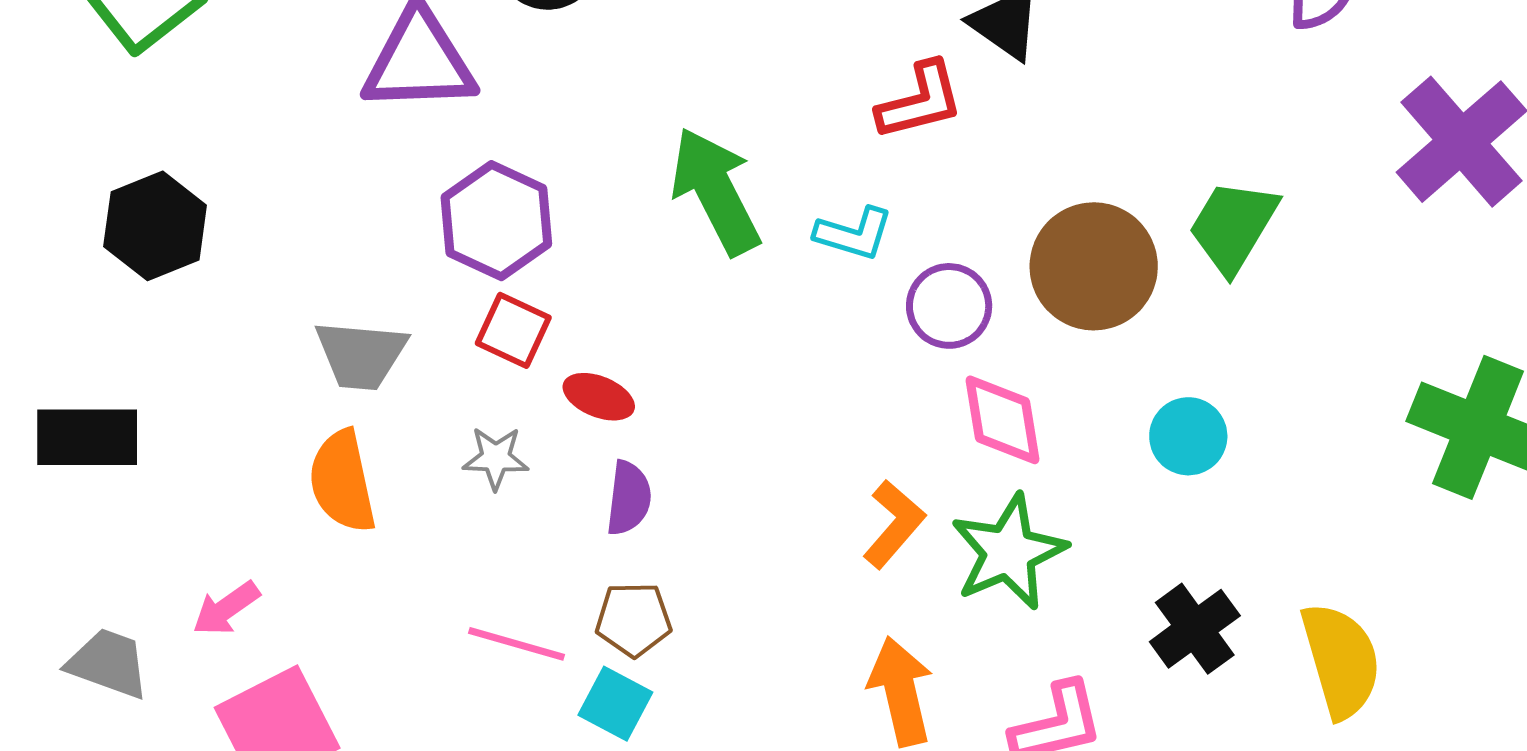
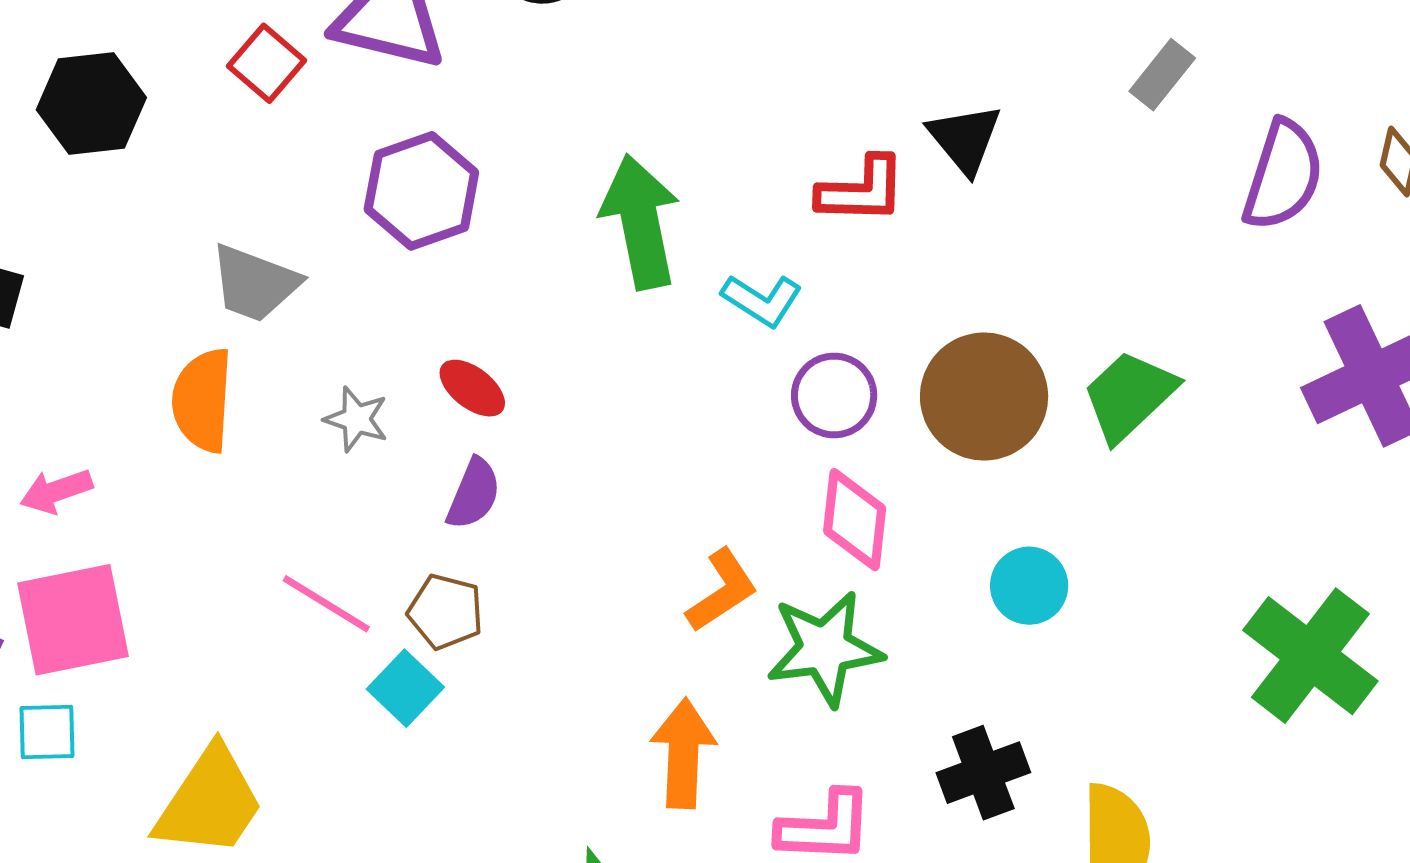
red square: (513, 330) -> (267, 63), moved

